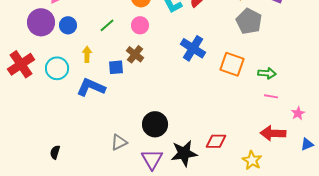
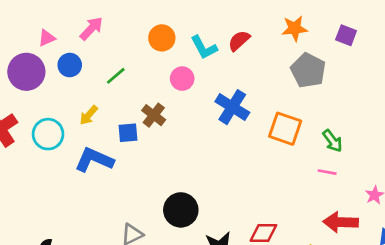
blue circle: (68, 25) -> (70, 65), moved
pink circle: (140, 25) -> (182, 79), moved
yellow arrow: (87, 54) -> (89, 115), turned -140
green arrow: (267, 73) -> (333, 141), turned 48
pink line: (271, 96) -> (327, 172), moved

